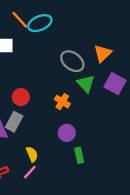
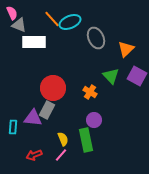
gray ellipse: (72, 61) -> (96, 38), moved, turned 30
red circle: (21, 97) -> (53, 88), size x1.6
green rectangle: (79, 155) -> (86, 140), moved, size x1.6

